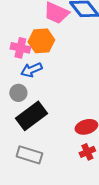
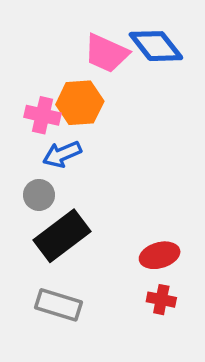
red cross: (87, 152) -> (161, 300), turned 35

